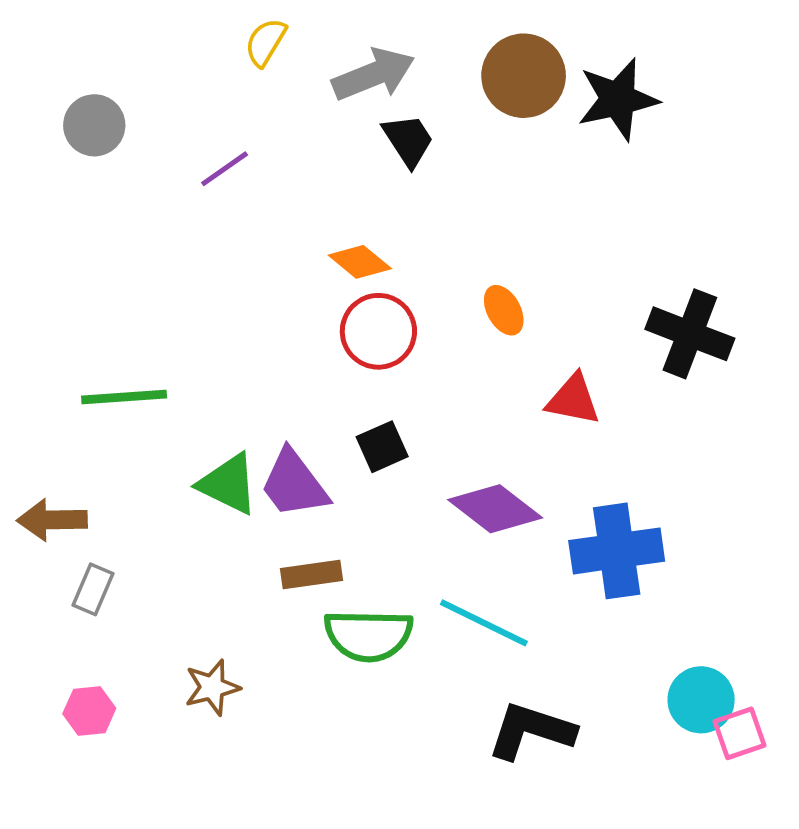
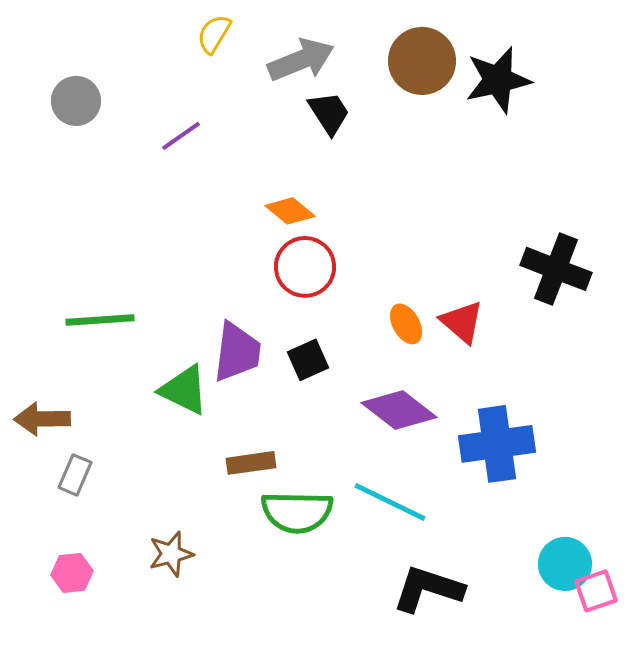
orange ellipse: (504, 310) -> (406, 324), moved
red triangle: (573, 400) -> (462, 322), turned 30
purple trapezoid: (294, 484) -> (237, 352), moved, turned -136

